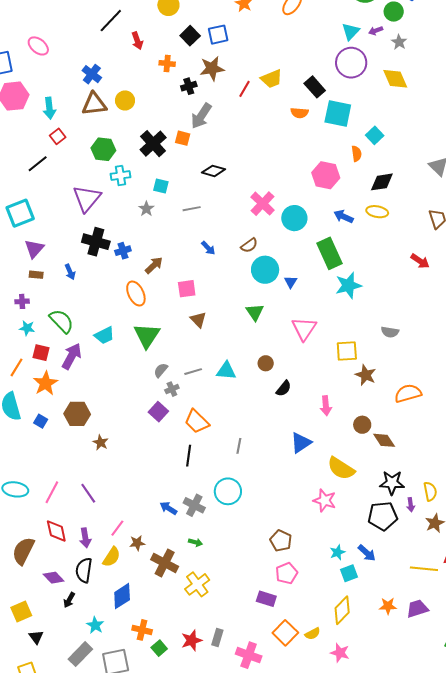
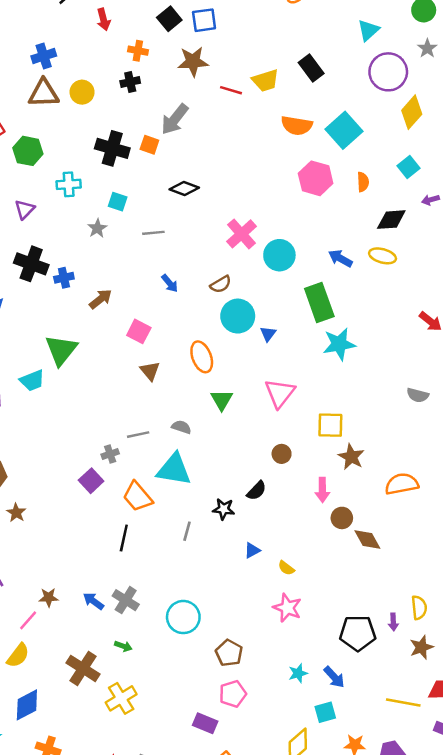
purple arrow: (376, 31) -> (431, 200), moved
purple circle: (351, 63) -> (388, 72), moved
blue cross: (92, 74) -> (44, 56), turned 30
yellow diamond: (395, 79) -> (412, 112), moved, turned 60
black cross: (189, 86) -> (130, 82), moved
black rectangle: (315, 87) -> (311, 68), moved
red line: (244, 89) -> (231, 90), turned 72
orange semicircle: (300, 113) -> (297, 126), size x1.4
cyan square: (338, 113) -> (344, 130), turned 32
cyan square: (375, 135) -> (408, 167), moved
black cross: (153, 144) -> (112, 148), turned -36
green hexagon: (103, 149) -> (28, 151), moved
pink hexagon: (326, 175) -> (316, 178), moved
purple triangle: (87, 198) -> (25, 209), size x0.6
pink square: (187, 289) -> (139, 331), turned 30
orange ellipse: (136, 294) -> (202, 357), moved
green triangle: (255, 312) -> (222, 400), moved
gray semicircle: (390, 332) -> (418, 395), moved
green triangle: (147, 336) -> (61, 350), moved
brown circle: (266, 363) -> (282, 454), moved
gray semicircle: (161, 370) -> (181, 427), moved, turned 63
cyan triangle: (226, 371) -> (174, 470), moved, size x1.4
black semicircle: (284, 388) -> (257, 491), moved
pink arrow: (326, 406) -> (322, 490), moved
blue triangle: (301, 443) -> (252, 550), moved, size x0.6
yellow semicircle: (341, 468) -> (286, 568), moved, size x0.5
black star: (392, 483) -> (224, 509), moved, size x0.7
cyan circle: (228, 491) -> (183, 617), moved
brown star: (137, 543) -> (49, 597), moved
cyan square: (349, 573) -> (325, 712), moved

